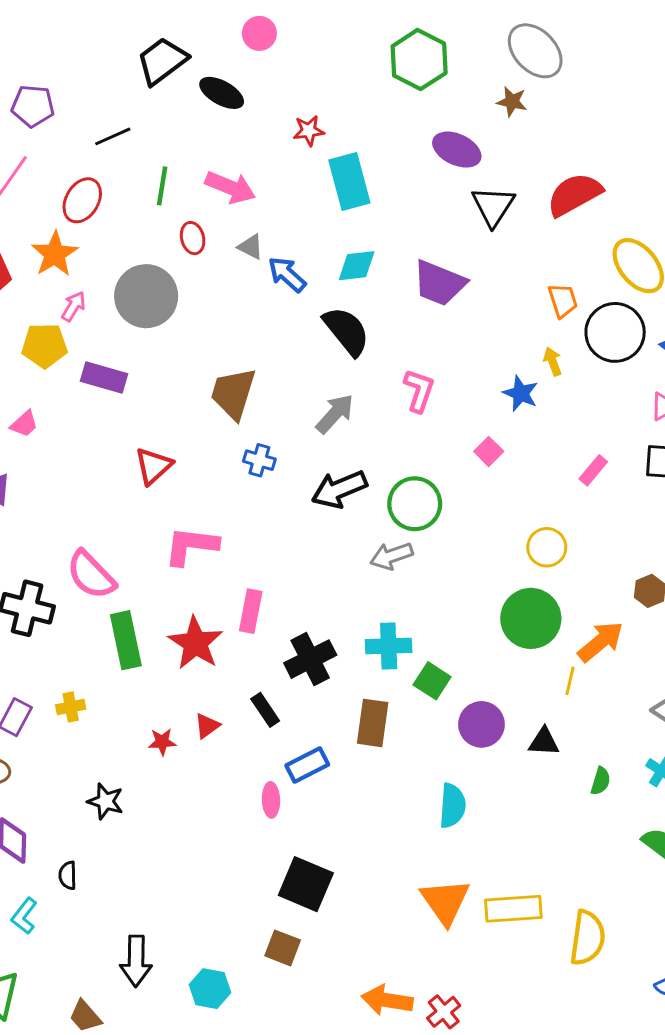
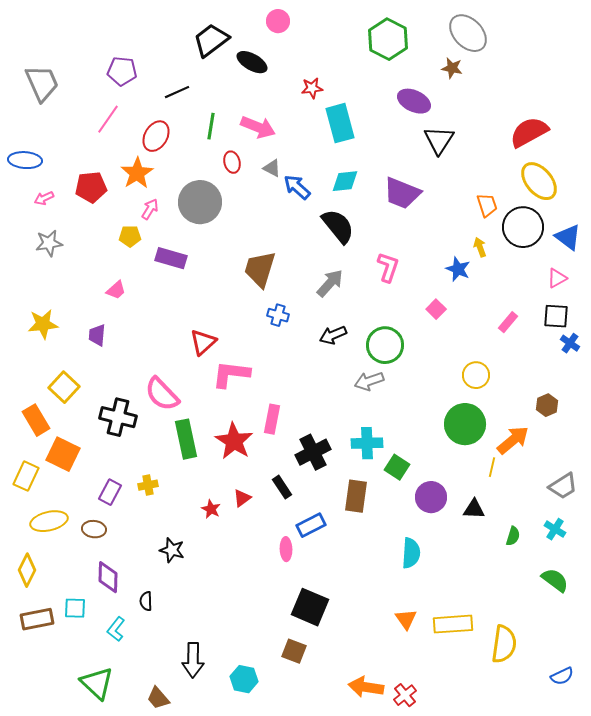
red semicircle: (574, 195) -> (529, 132), moved
yellow pentagon: (45, 346) -> (130, 236), size x0.7
red triangle: (153, 466) -> (203, 342), moved
black arrow: (339, 489) -> (333, 335), size x0.7
red star: (162, 742) -> (211, 509), turned 30
orange triangle: (445, 902) -> (406, 619), size x0.6

